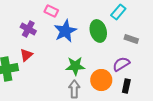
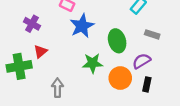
purple cross: (28, 29) -> (32, 24), moved
green ellipse: (98, 31) -> (117, 41), moved
gray arrow: (74, 89) -> (57, 88), moved

